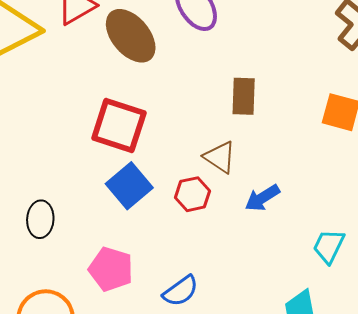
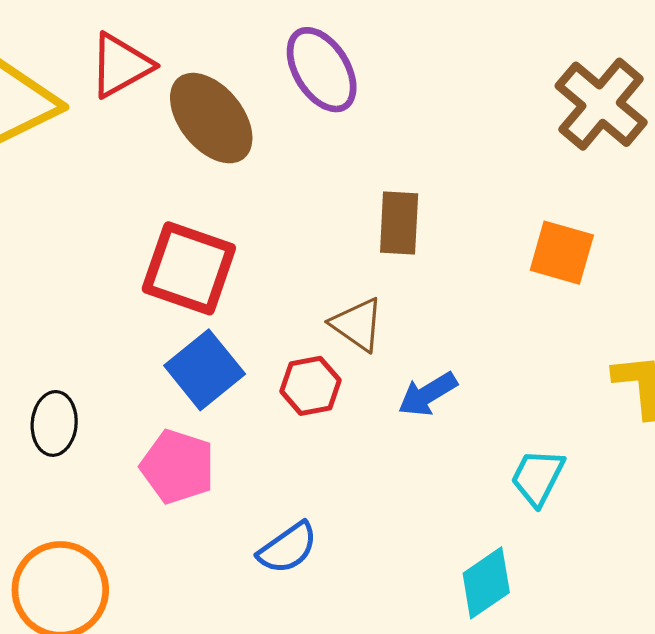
pink pentagon: (111, 269) -> (178, 467), moved

